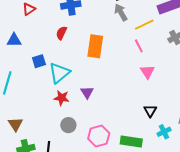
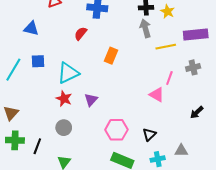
orange rectangle: (95, 46) -> (111, 56), size x0.7
pink line: (139, 46) -> (169, 78), moved, turned 32
blue square: (39, 61) -> (38, 61), moved
pink triangle: (147, 72) -> (157, 95), turned -42
pink hexagon: (99, 136) -> (116, 130), moved

